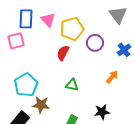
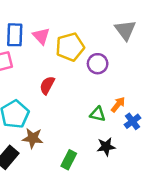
blue cross: (124, 50) -> (132, 121), moved
red semicircle: (63, 53) -> (47, 85), moved
green triangle: (72, 85) -> (98, 114), moved

